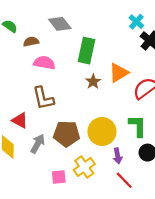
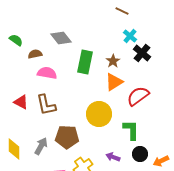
brown star: (93, 82) -> (113, 61), moved
red triangle: (20, 120) -> (21, 102), moved
yellow circle: (102, 131) -> (99, 114), moved
purple arrow: (118, 156) -> (113, 157), turned 120

